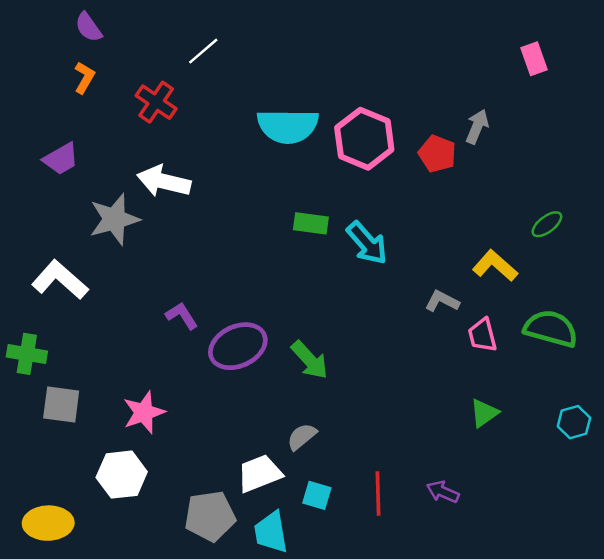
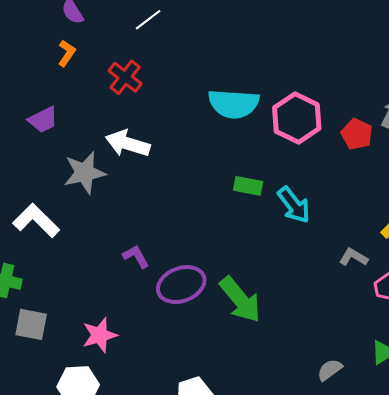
white line: (203, 51) -> (148, 20), moved
green arrow: (310, 360) -> (240, 300), size x1.4
gray semicircle: (302, 437) -> (330, 370), moved

